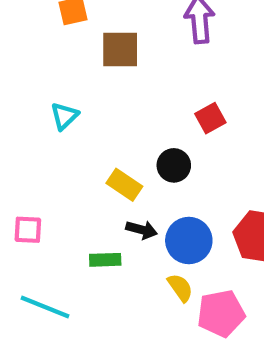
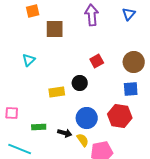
yellow rectangle: (124, 185) -> (57, 92), turned -42
black arrow: (142, 230) -> (65, 133), moved
green rectangle: (105, 260) -> (39, 127), moved

